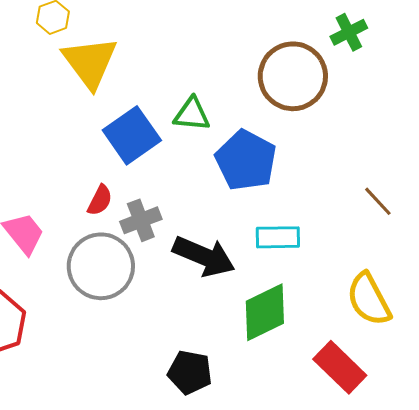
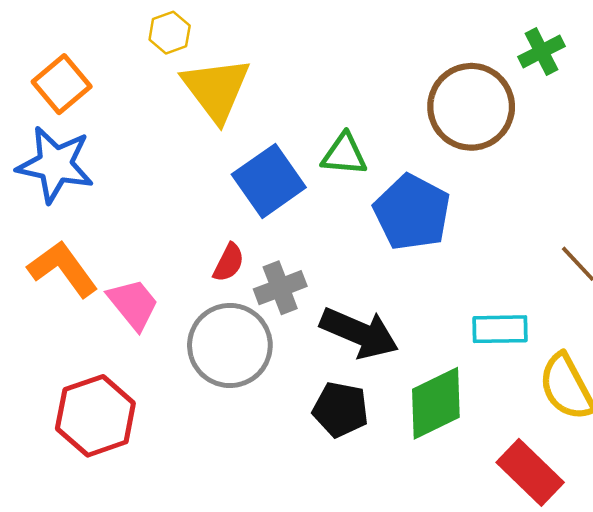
cyan rectangle: (278, 237) -> (500, 329), moved
black pentagon: (190, 372) -> (340, 410), moved

